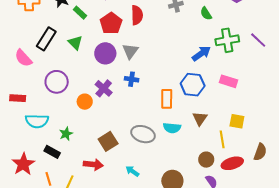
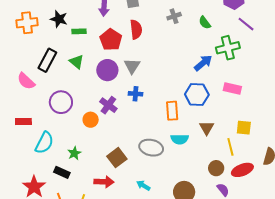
green rectangle: (80, 13) -> (79, 31), turned -40
purple line: (258, 40) -> (246, 24), moved
cyan semicircle: (37, 121) -> (44, 143), turned -60

